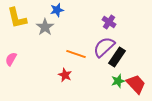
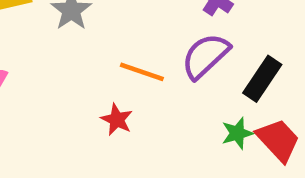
black rectangle: (117, 57) -> (262, 79), moved

